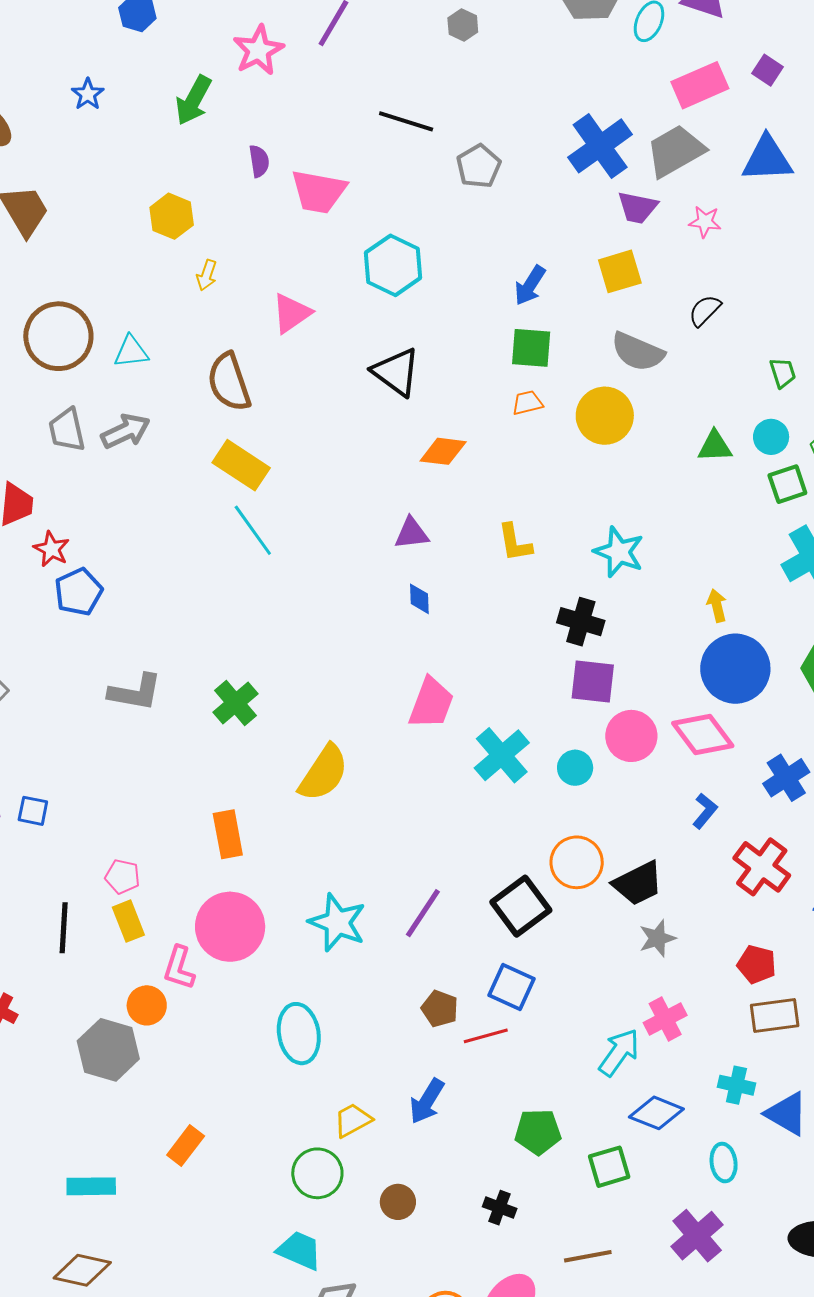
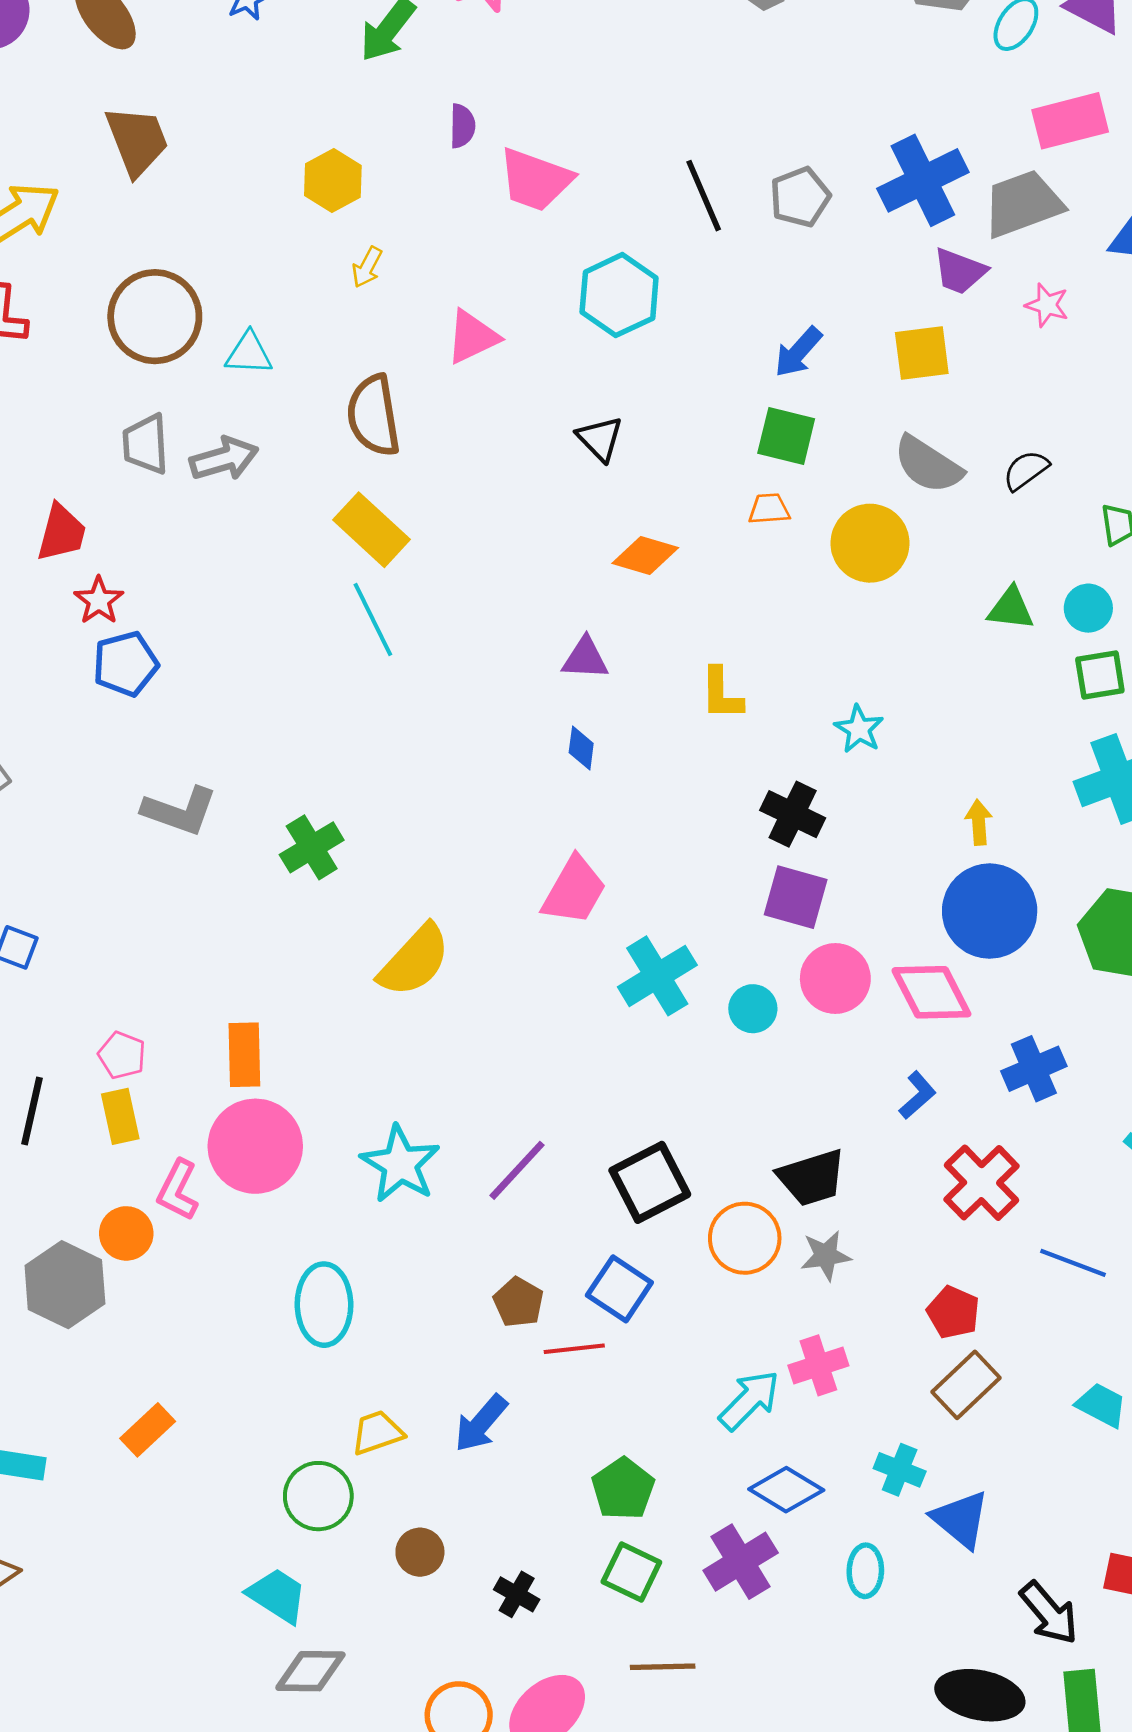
black line: (406, 121) -> (704, 196), moved, turned 40
gray pentagon: (479, 166) -> (800, 197), moved
black semicircle: (705, 311) -> (1026, 470), moved
black triangle: (396, 372) -> (600, 439), size x0.7
cyan star: (619, 552) -> (859, 729), size x0.7
orange rectangle: (228, 834) -> (244, 1055), moved
orange circle: (577, 862) -> (745, 1238), moved
brown rectangle: (775, 1015) -> (966, 1385), turned -45
green pentagon: (538, 1132) -> (623, 1489), turned 30
green square: (609, 1167) -> (631, 1572), moved, turned 33
black cross: (500, 1208) -> (517, 1594), moved
purple cross: (697, 1236) -> (741, 1562), moved

